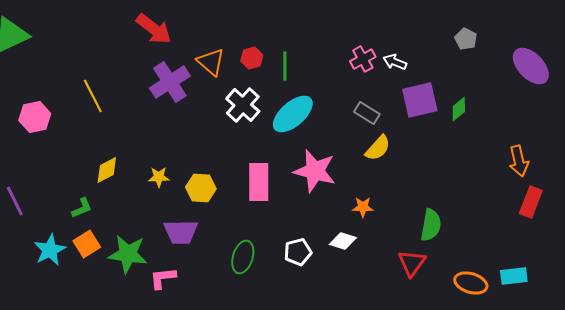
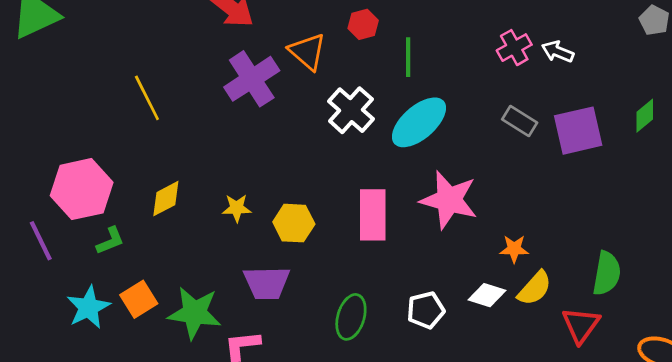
red hexagon: (252, 58) -> (363, 24), moved
purple square: (420, 100) -> (578, 131), moved
pink hexagon: (35, 117) -> (82, 189), moved, size x1.4
yellow semicircle: (378, 148) -> (535, 288), moved
green L-shape: (82, 208) -> (110, 241), moved

